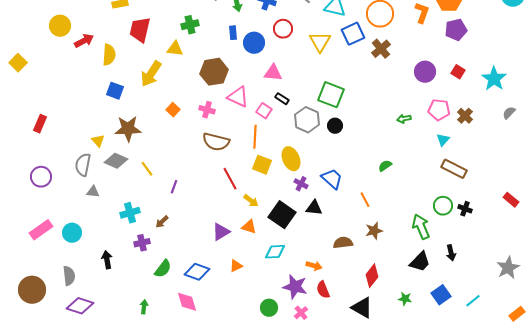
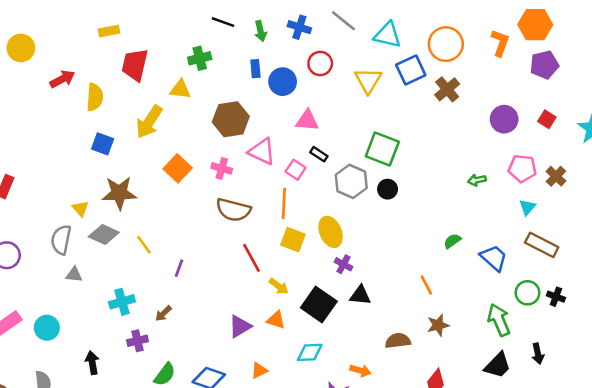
yellow circle: (60, 26) -> (21, 48), moved
orange square: (173, 110) -> (178, 168), size x1.5
blue trapezoid: (332, 179) -> (494, 258), moved

